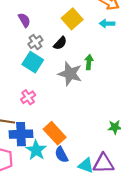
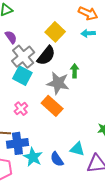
gray cross: (35, 42) -> (23, 57), size x1.6
black semicircle: (60, 43) -> (46, 56), size x1.5
orange rectangle: (55, 133) -> (52, 106), moved
cyan triangle: (86, 165) -> (77, 149), moved

